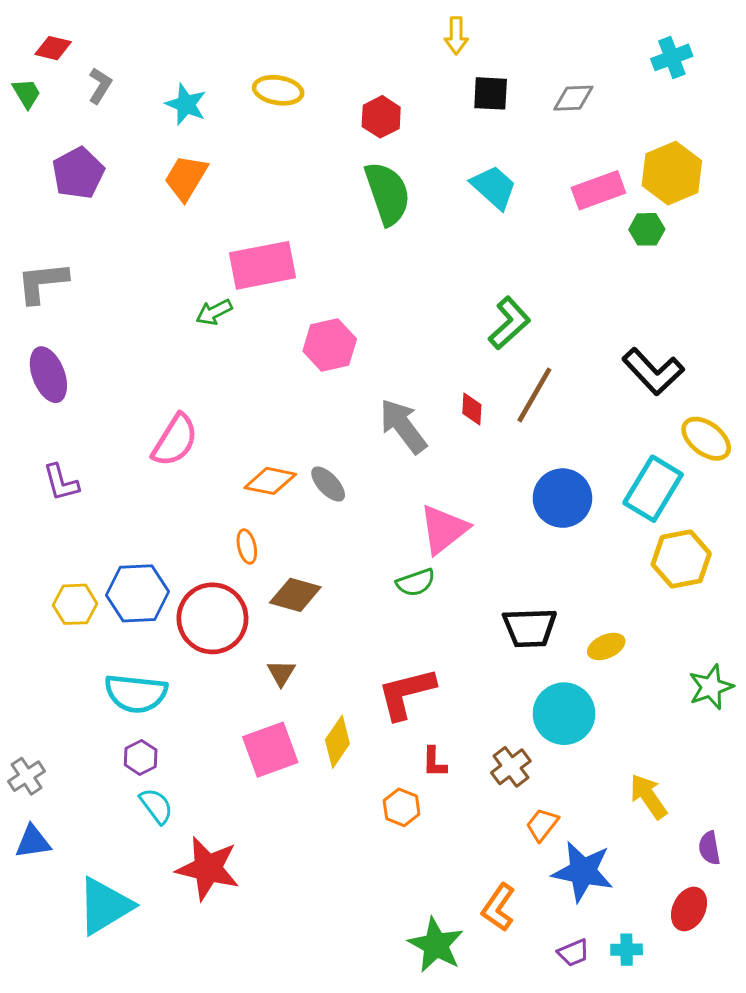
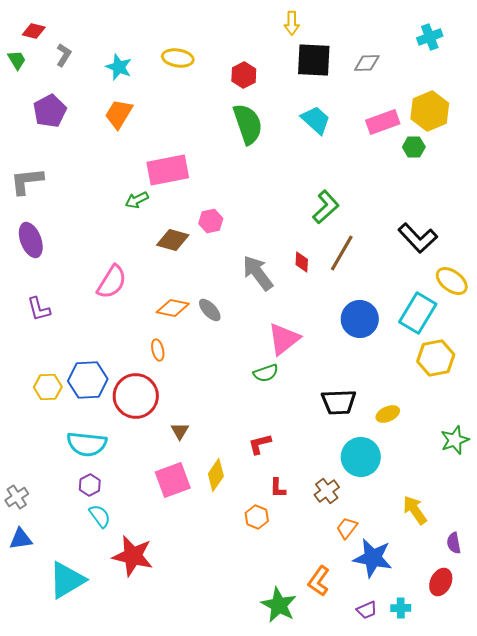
black square: (491, 93) -> (314, 60), size x1.5
pink hexagon: (330, 345) -> (211, 221), size x0.7
brown diamond: (295, 595) -> (173, 240), moved
red L-shape: (406, 693) -> (260, 444), size x0.6

